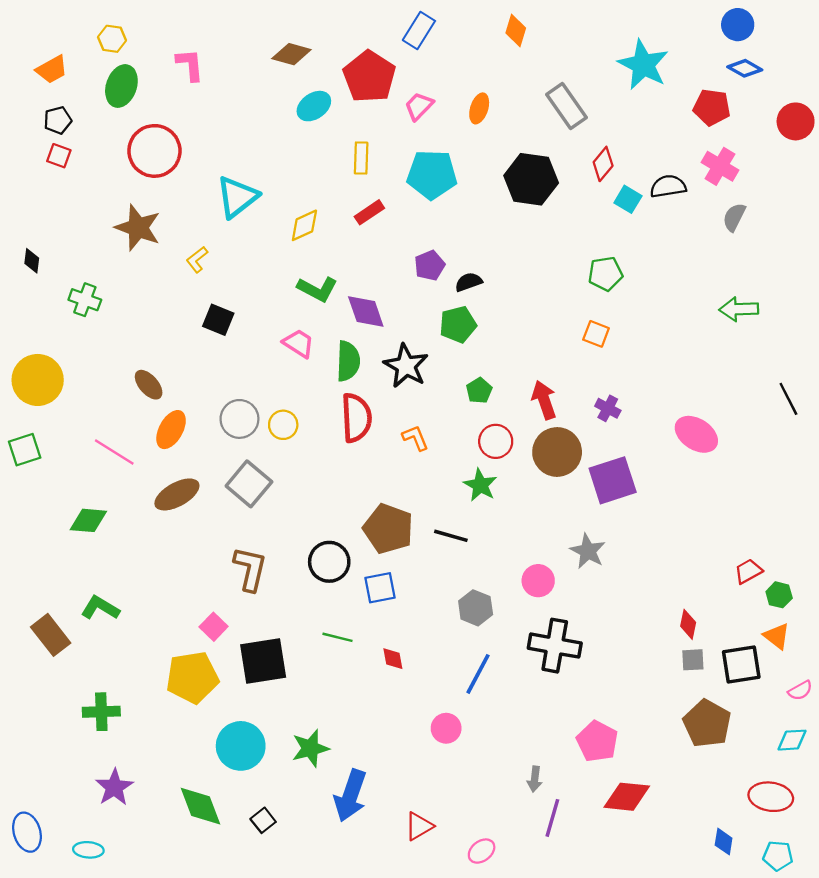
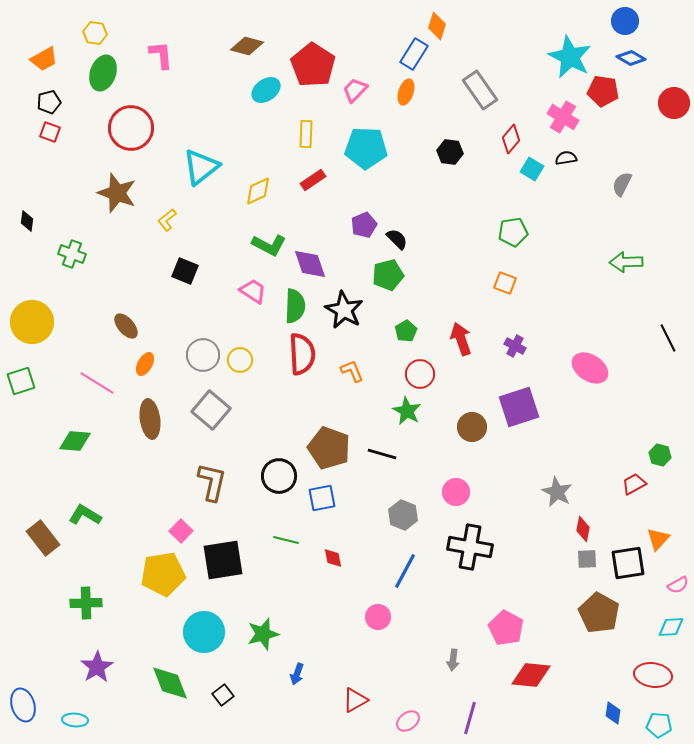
blue rectangle: (419, 31) -> (414, 54), moved
cyan star: (643, 65) -> (570, 57), moved
pink cross: (720, 166) -> (563, 117), moved
black hexagon: (531, 179) -> (450, 152), size x0.6
black semicircle: (668, 186) -> (566, 158), size x0.7
black semicircle: (469, 282) -> (397, 239), turned 65
orange ellipse: (171, 430) -> (145, 364), size x0.7
brown circle: (557, 452) -> (472, 427), moved, size x0.7
brown ellipse: (177, 494) -> (150, 419), turned -69
gray star: (588, 551) -> (557, 492), moved
green hexagon: (779, 595) -> (660, 455), moved
orange triangle: (777, 636) -> (658, 539), turned 35
blue arrow: (350, 796) -> (297, 674), size x0.5
purple line: (552, 818) -> (470, 718), moved

